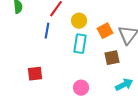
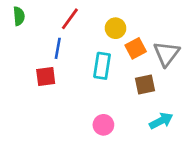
yellow circle: (79, 21) -> (116, 28), moved
red square: (35, 74) -> (46, 77), moved

